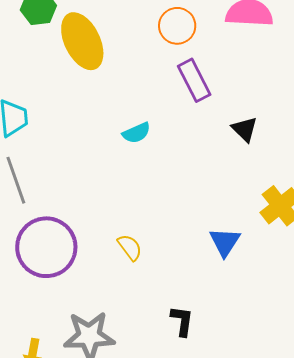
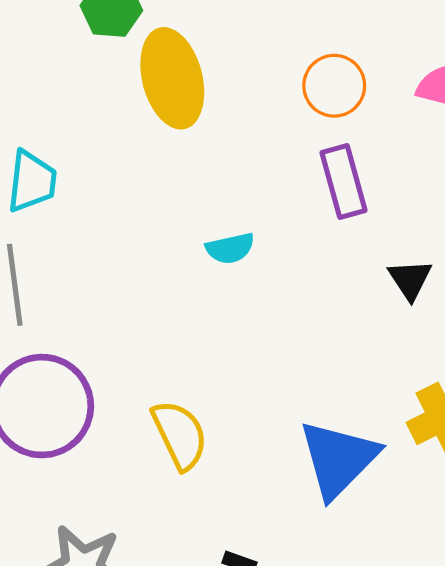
blue triangle: (225, 242) -> (338, 459), size x1.6
yellow semicircle: (130, 247) -> (180, 435), size x1.5

